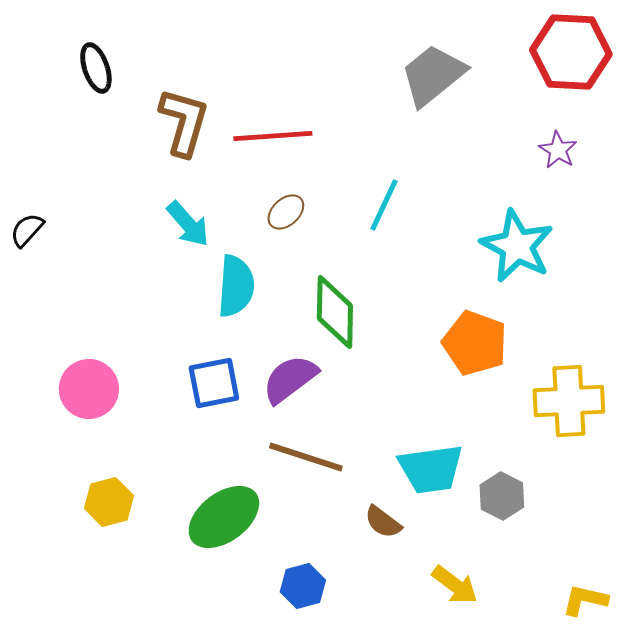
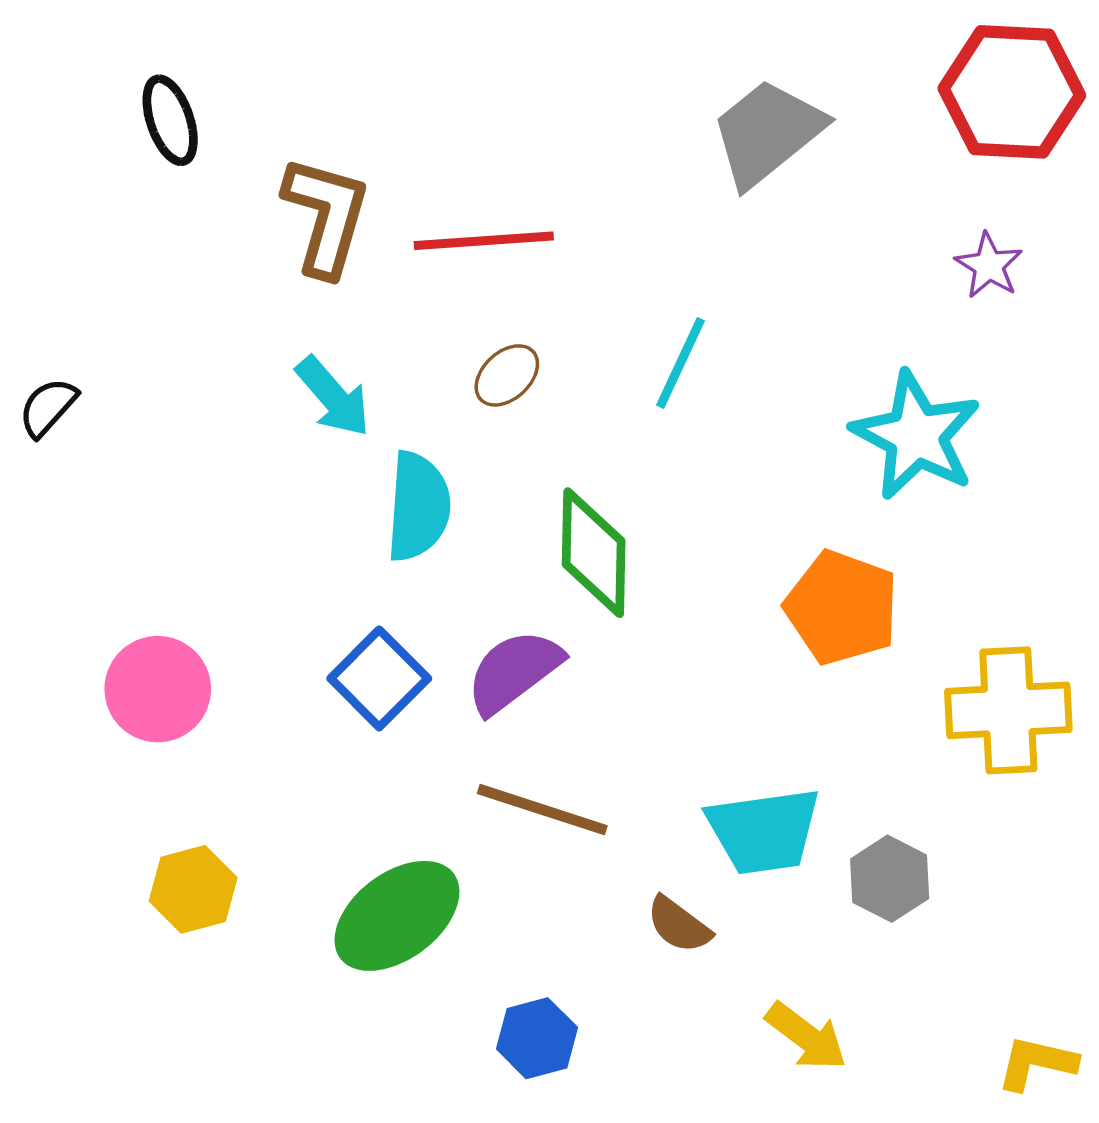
blue square: (214, 383) -> (379, 678), turned -34

